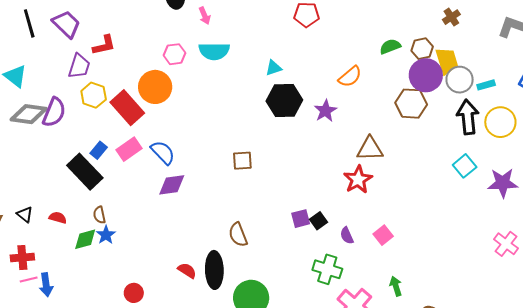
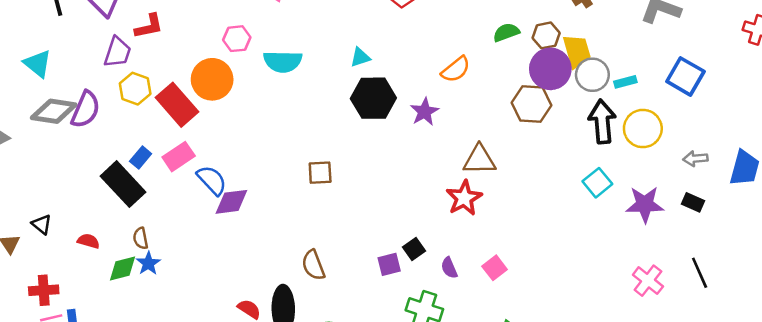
cyan semicircle: (214, 51) -> (283, 61), moved
blue semicircle: (163, 152) -> (212, 180), moved
black triangle: (25, 214) -> (42, 224), moved
purple square: (301, 219) -> (389, 264), moved

